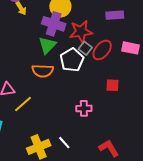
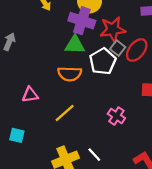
green triangle: (47, 45) -> (75, 45), turned 48
yellow line: (23, 104) -> (65, 113), moved
pink cross: (84, 108) -> (116, 116), turned 35

